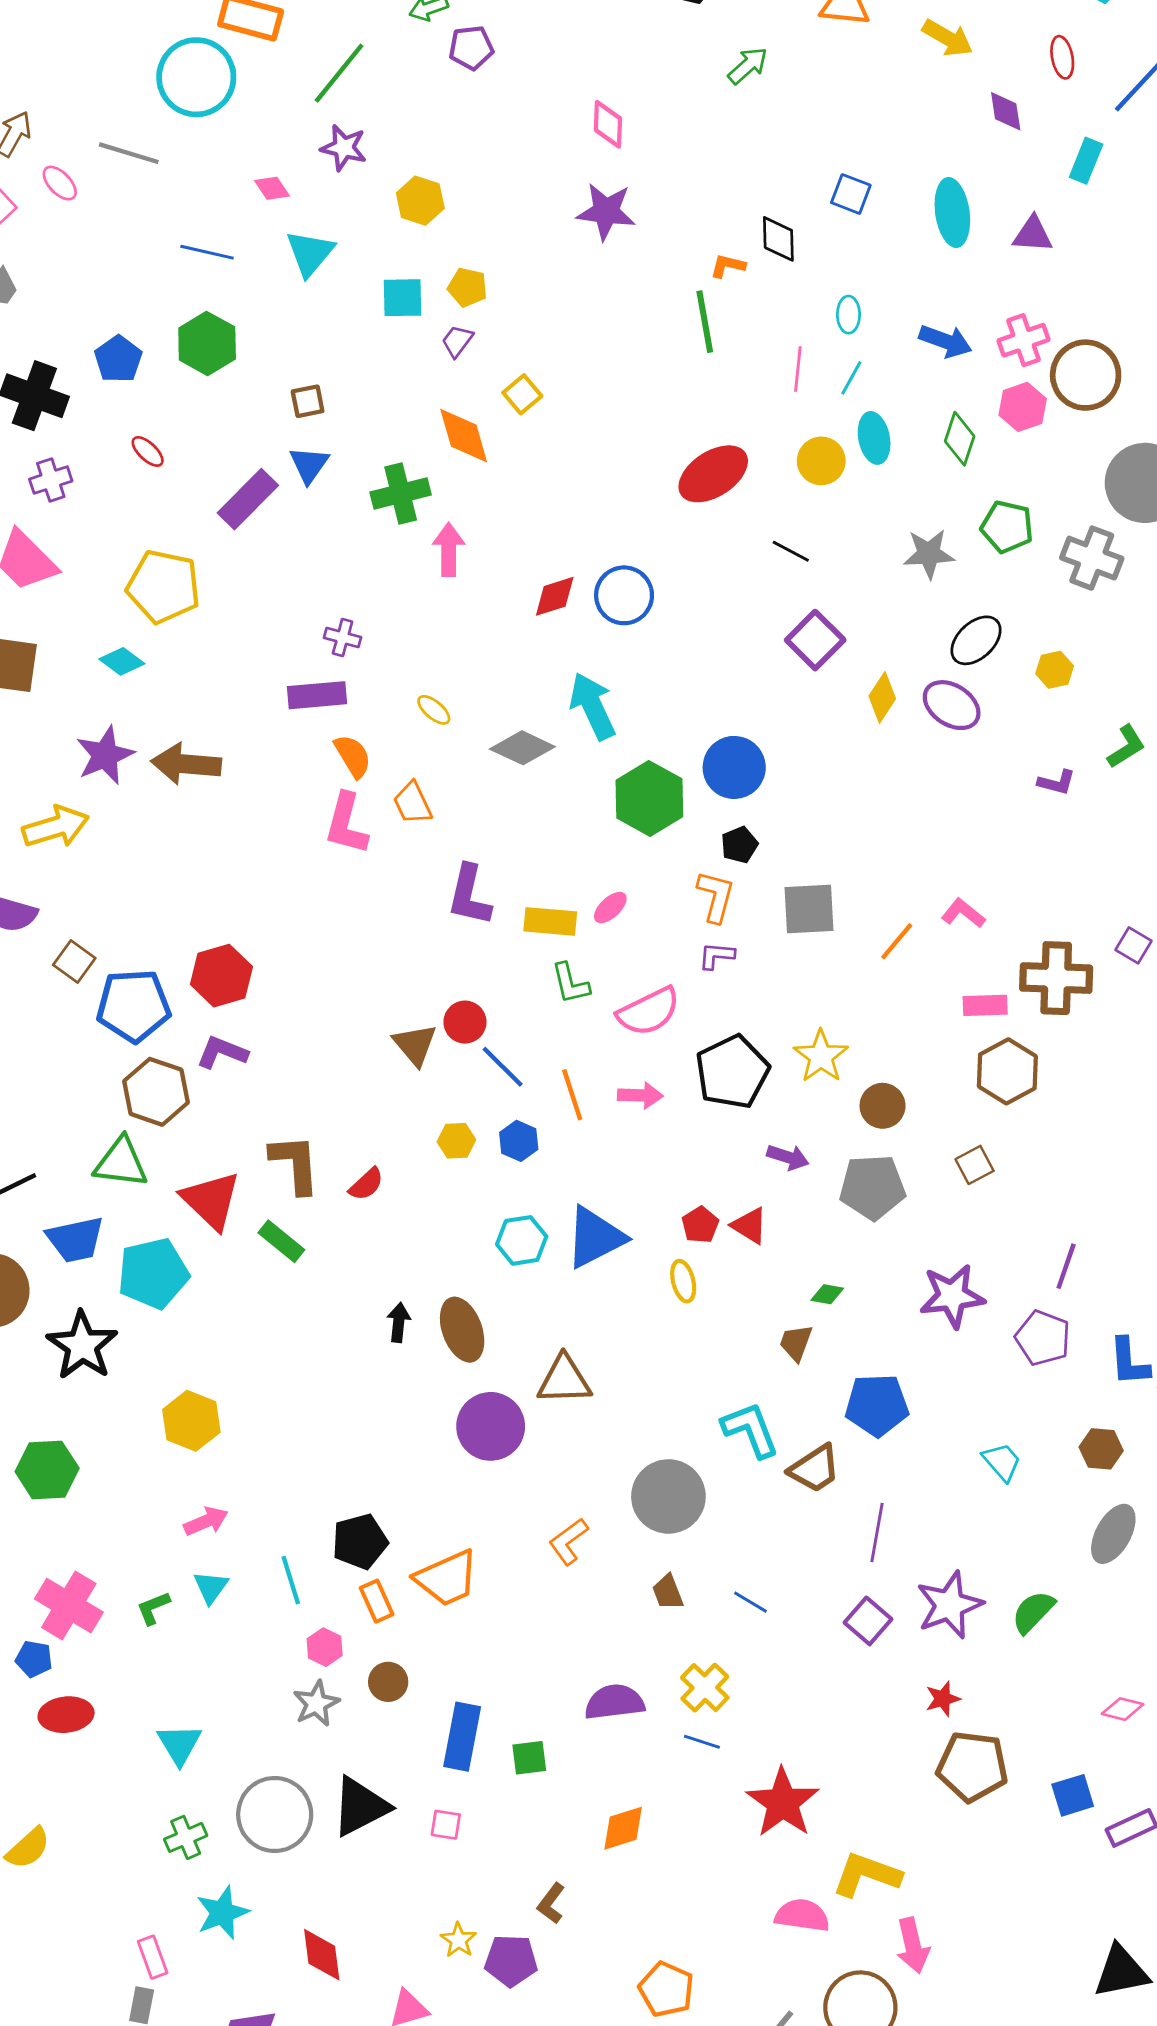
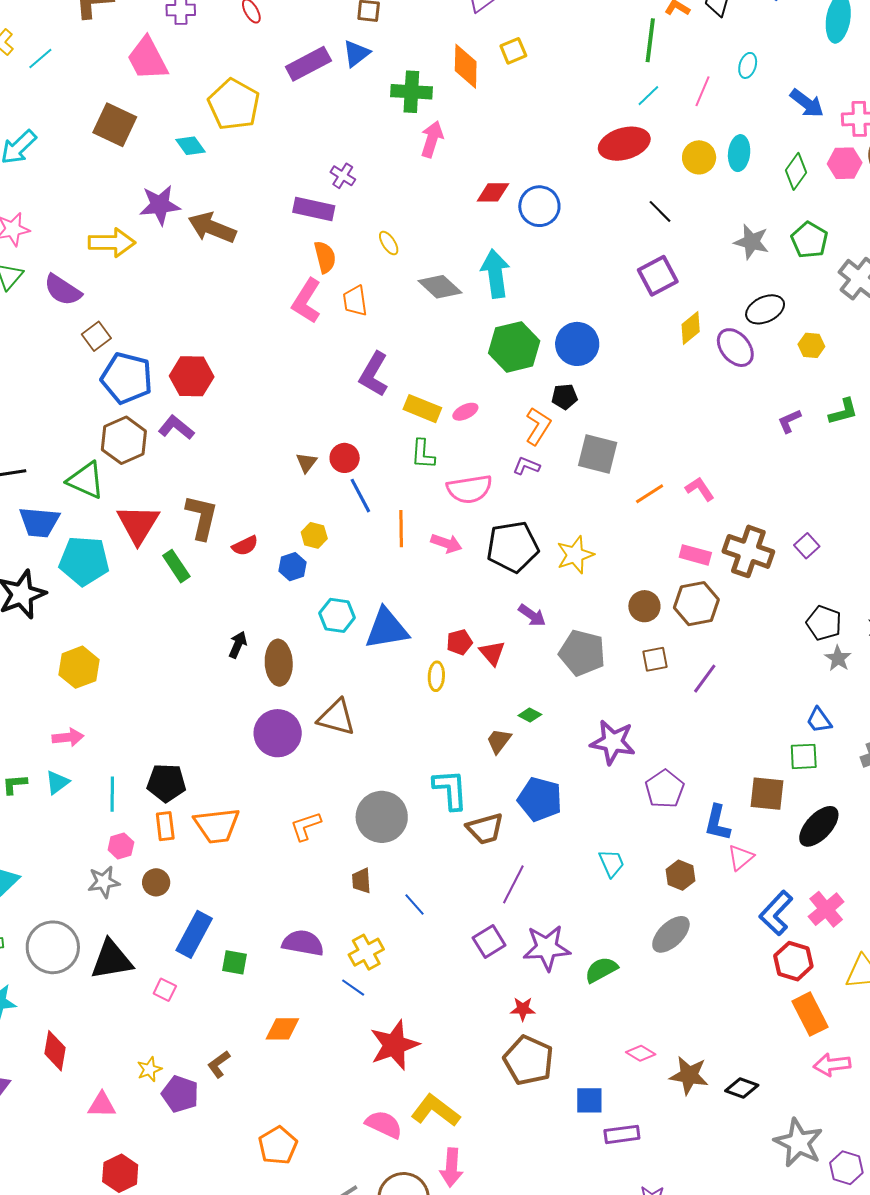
cyan line: (851, 378) -> (648, 96), moved
purple L-shape: (1057, 782) -> (789, 421), turned 124
brown triangle: (415, 1045) -> (307, 463), size x0.7
brown circle: (883, 1106) -> (644, 606), moved
blue hexagon: (519, 1141) -> (293, 567), moved
purple line: (1066, 1266) -> (705, 679), moved

